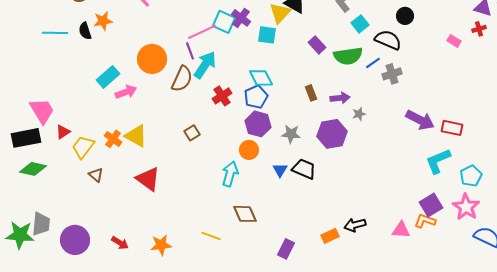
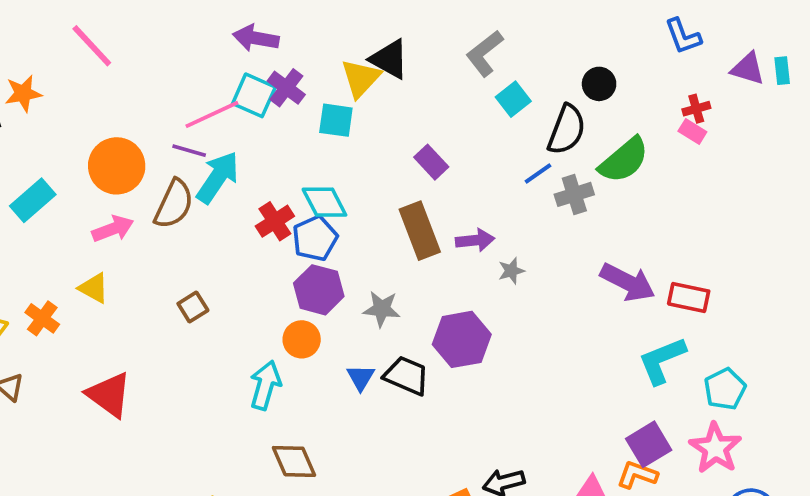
red cross: (479, 29) -> (696, 109), moved
black semicircle: (388, 40) -> (567, 130), turned 88
purple rectangle: (317, 45) -> (431, 162), moved
purple line: (190, 51) -> (189, 151), turned -54
green semicircle: (348, 56) -> (624, 160), moved, turned -32
pink arrow: (126, 92) -> (113, 229), moved
brown rectangle: (311, 93) -> (420, 231), size x1.8
red cross: (222, 96) -> (275, 221), moved
purple hexagon: (332, 134) -> (462, 339), moved
yellow triangle: (136, 136) -> (94, 288), moved, size x0.7

